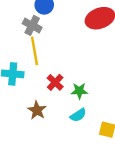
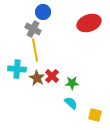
brown star: (37, 110) -> (37, 78), moved
cyan semicircle: (78, 115) -> (71, 103), turned -104

